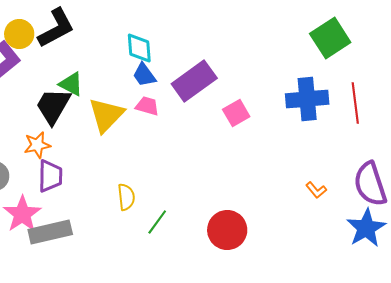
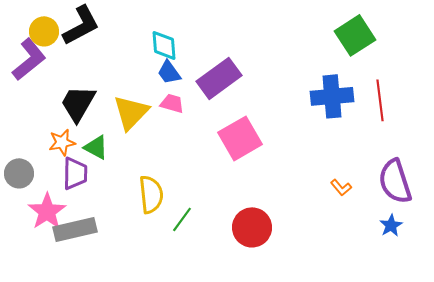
green triangle: (71, 84) -> (96, 147), moved
pink square: (236, 113) -> (240, 138), moved, size x1.6
yellow semicircle: (126, 197) -> (151, 194), size x1.4
blue star: (366, 228) -> (391, 225), size x0.6

